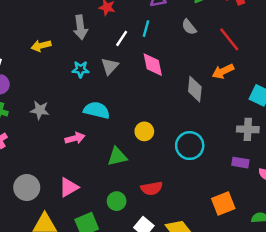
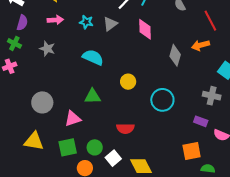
pink arrow: (75, 138) -> (55, 20), moved
green triangle: (117, 157) -> (93, 96), moved
gray circle: (27, 187) -> (42, 102), moved
pink triangle: (69, 187) -> (73, 119), moved
green circle: (117, 201) -> (95, 147), moved
orange square: (223, 204) -> (192, 151), moved

